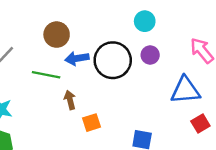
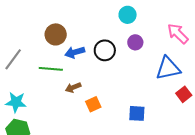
black circle: (113, 60) -> (105, 50), size x0.7
brown arrow: (70, 100) -> (73, 87), turned -91

